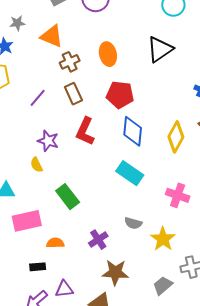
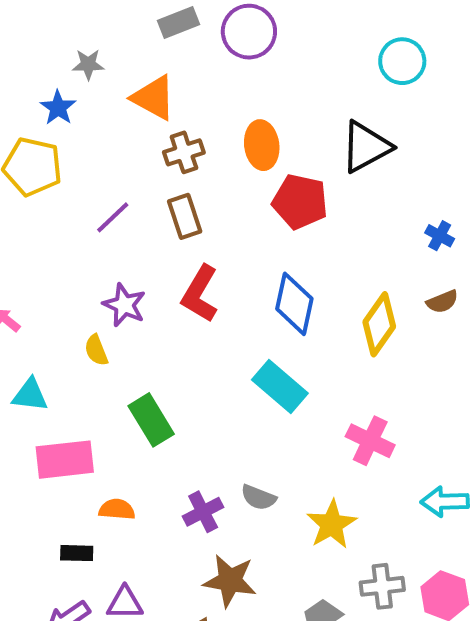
red pentagon: (120, 95) -> (300, 202), moved
gray semicircle: (133, 223) -> (258, 497), moved

